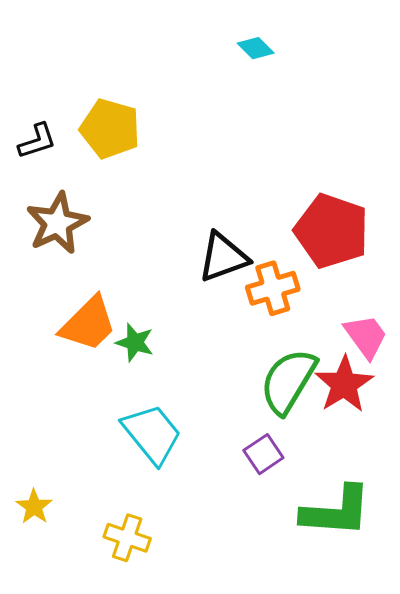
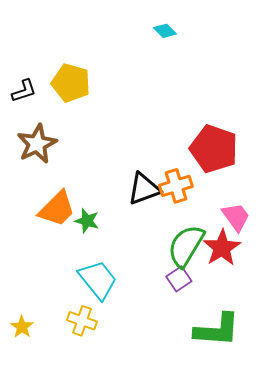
black triangle: (223, 257) -> (144, 189), moved
purple square: (263, 454) -> (179, 279), moved
yellow cross: (127, 538) -> (82, 321), moved

